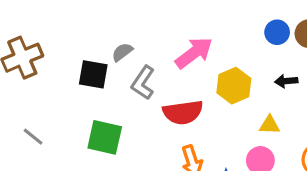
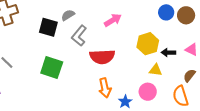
pink arrow: (194, 53) -> (113, 20), size x0.7
black arrow: (286, 81) -> (168, 53), moved
yellow hexagon: (234, 86) -> (148, 44), moved

